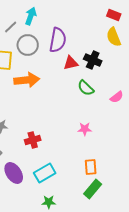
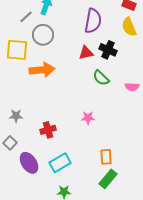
purple semicircle: (58, 40) -> (93, 21), moved
pink semicircle: (117, 97) -> (132, 87), turned 40
pink star: (85, 129) -> (88, 118), moved

